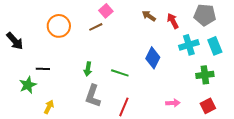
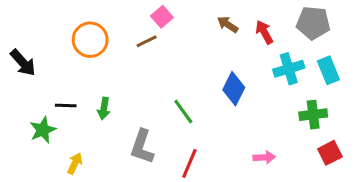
green arrow: (88, 69) -> (104, 108), moved
green line: (120, 73) -> (183, 112), turned 36
red square: (208, 106) -> (330, 153), moved

